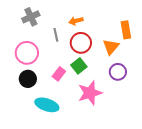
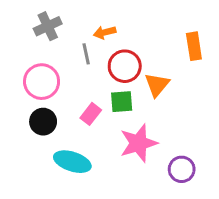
orange arrow: (76, 21) -> (105, 32), moved
orange triangle: (111, 47) -> (157, 85), moved
green square: (79, 66) -> (122, 102), turned 35
purple circle: (118, 72) -> (182, 169), moved

